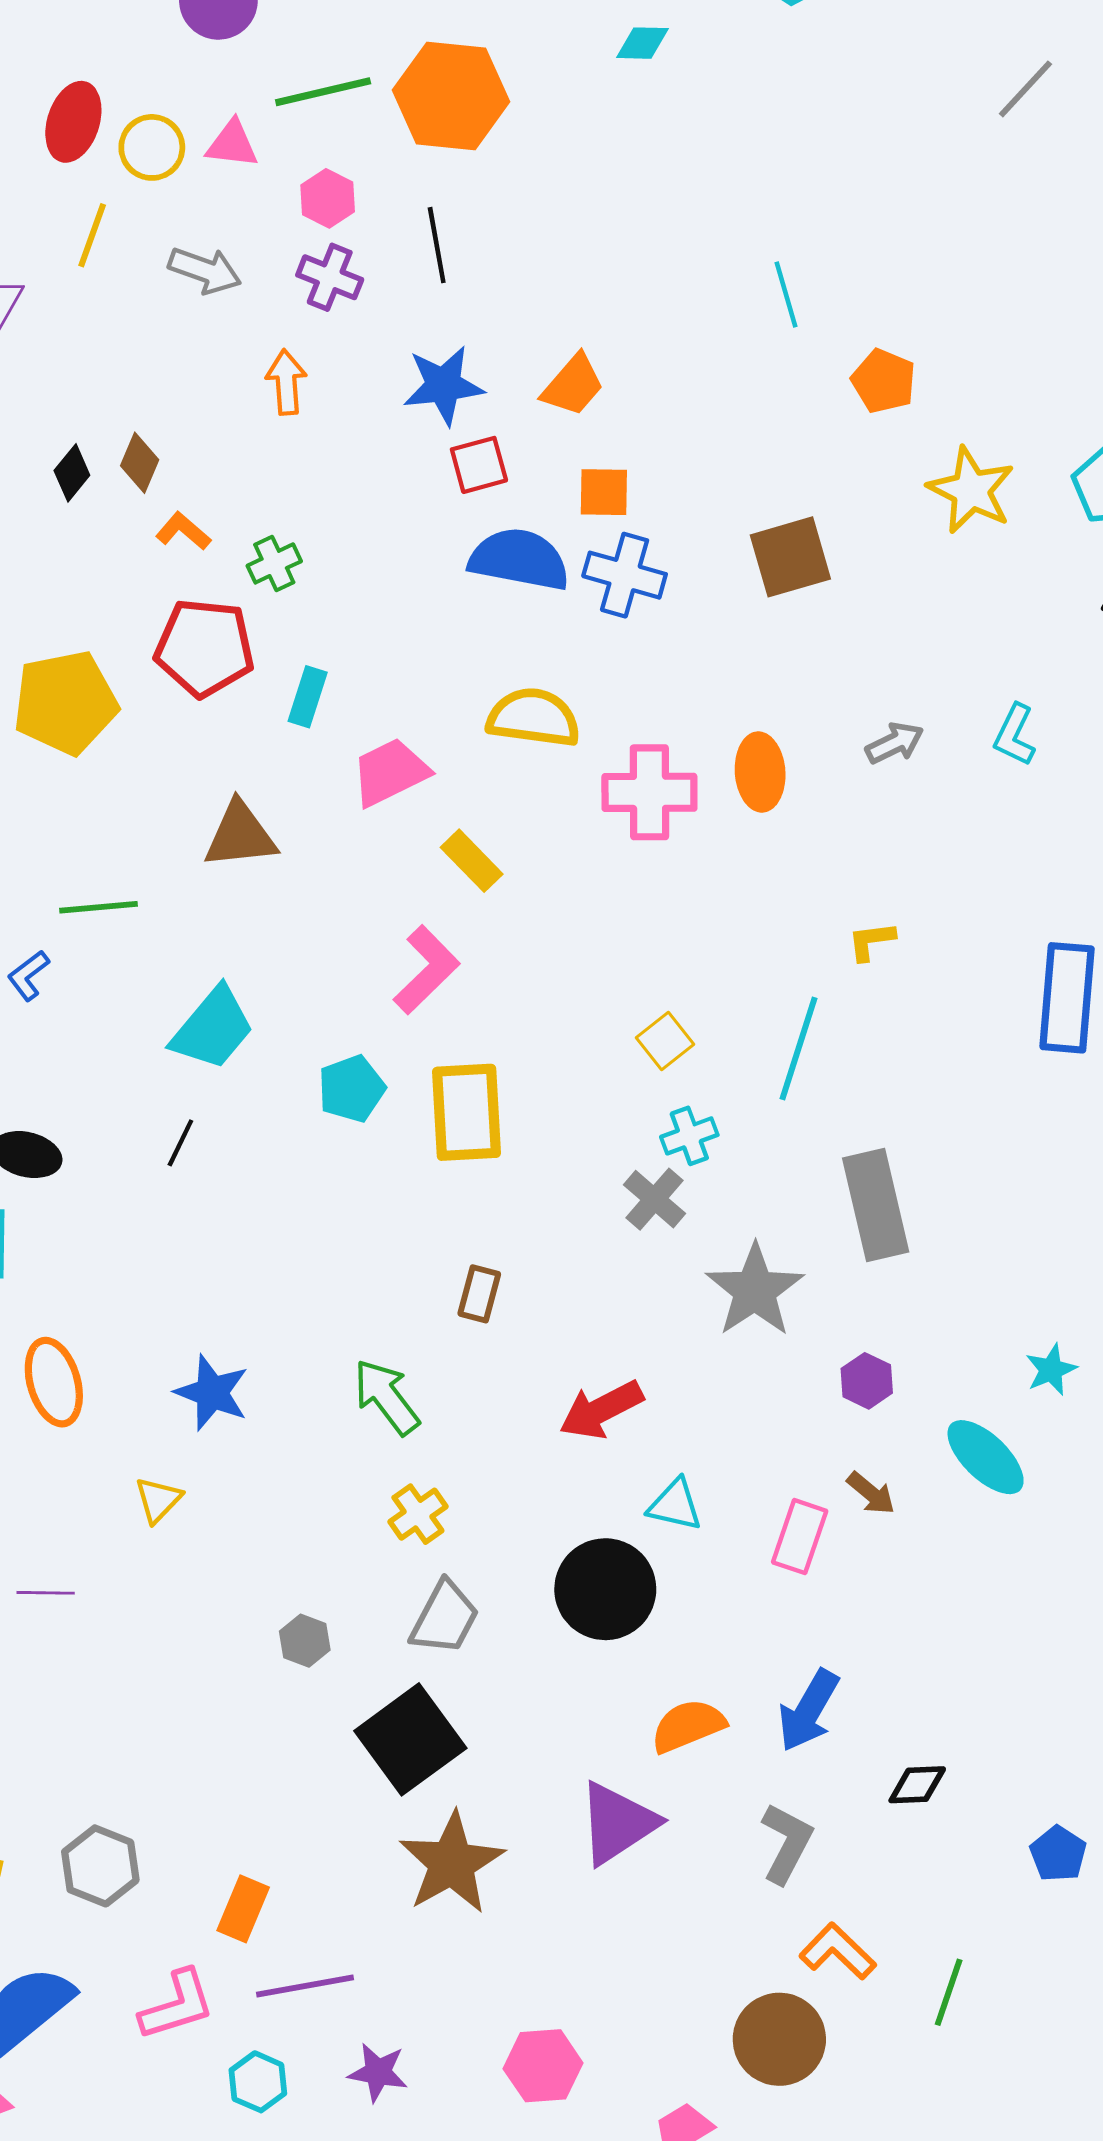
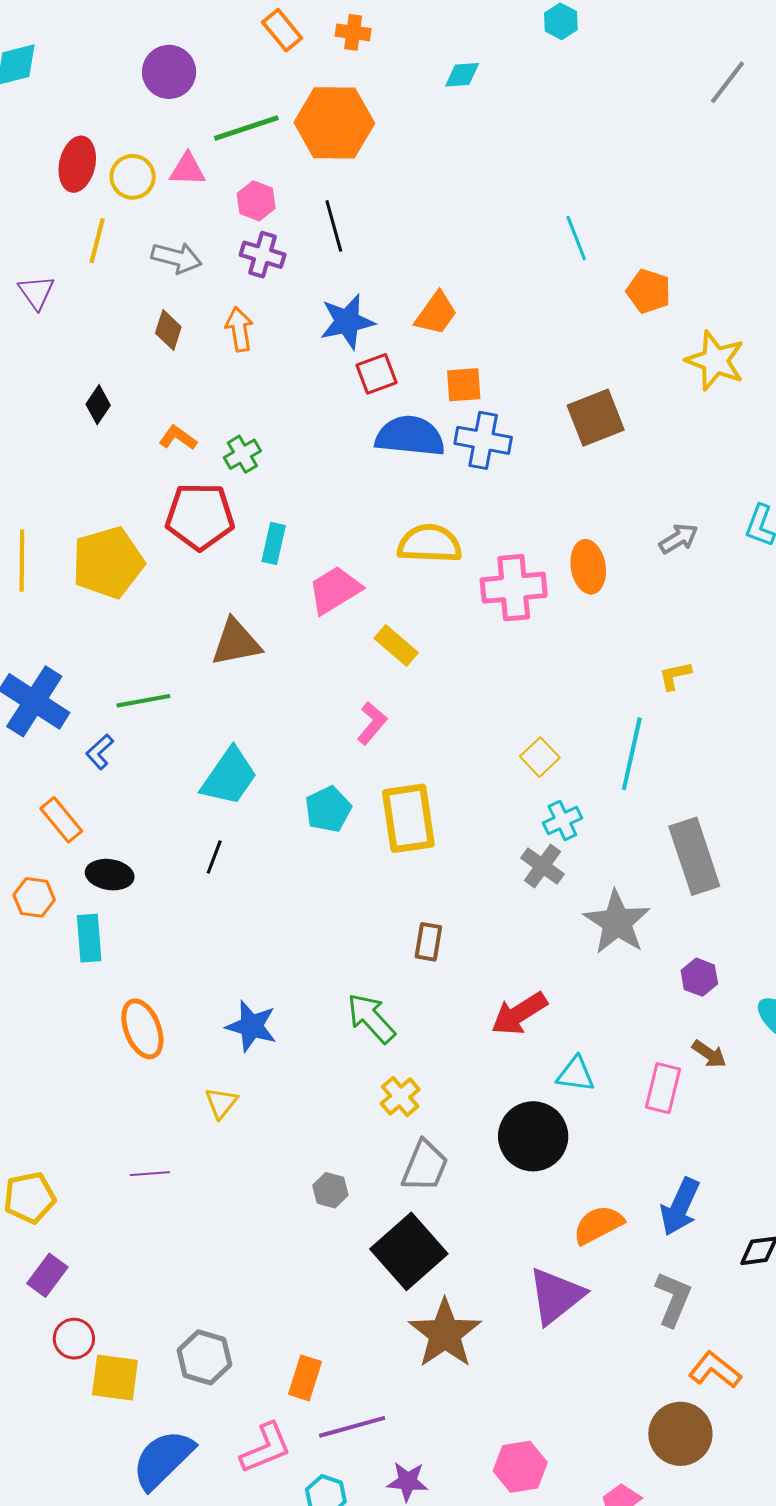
brown diamond: (140, 463) -> (168, 330), moved
pink L-shape: (426, 970) -> (372, 723), size x0.7

